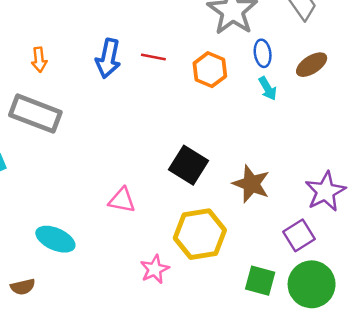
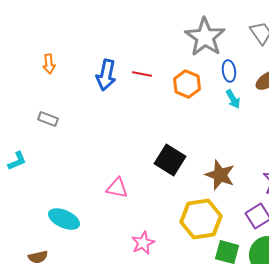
orange arrow: (39, 60) -> (49, 64), moved
gray rectangle: (35, 114) -> (48, 119), size x0.5
yellow hexagon: (200, 234) -> (201, 219), moved

